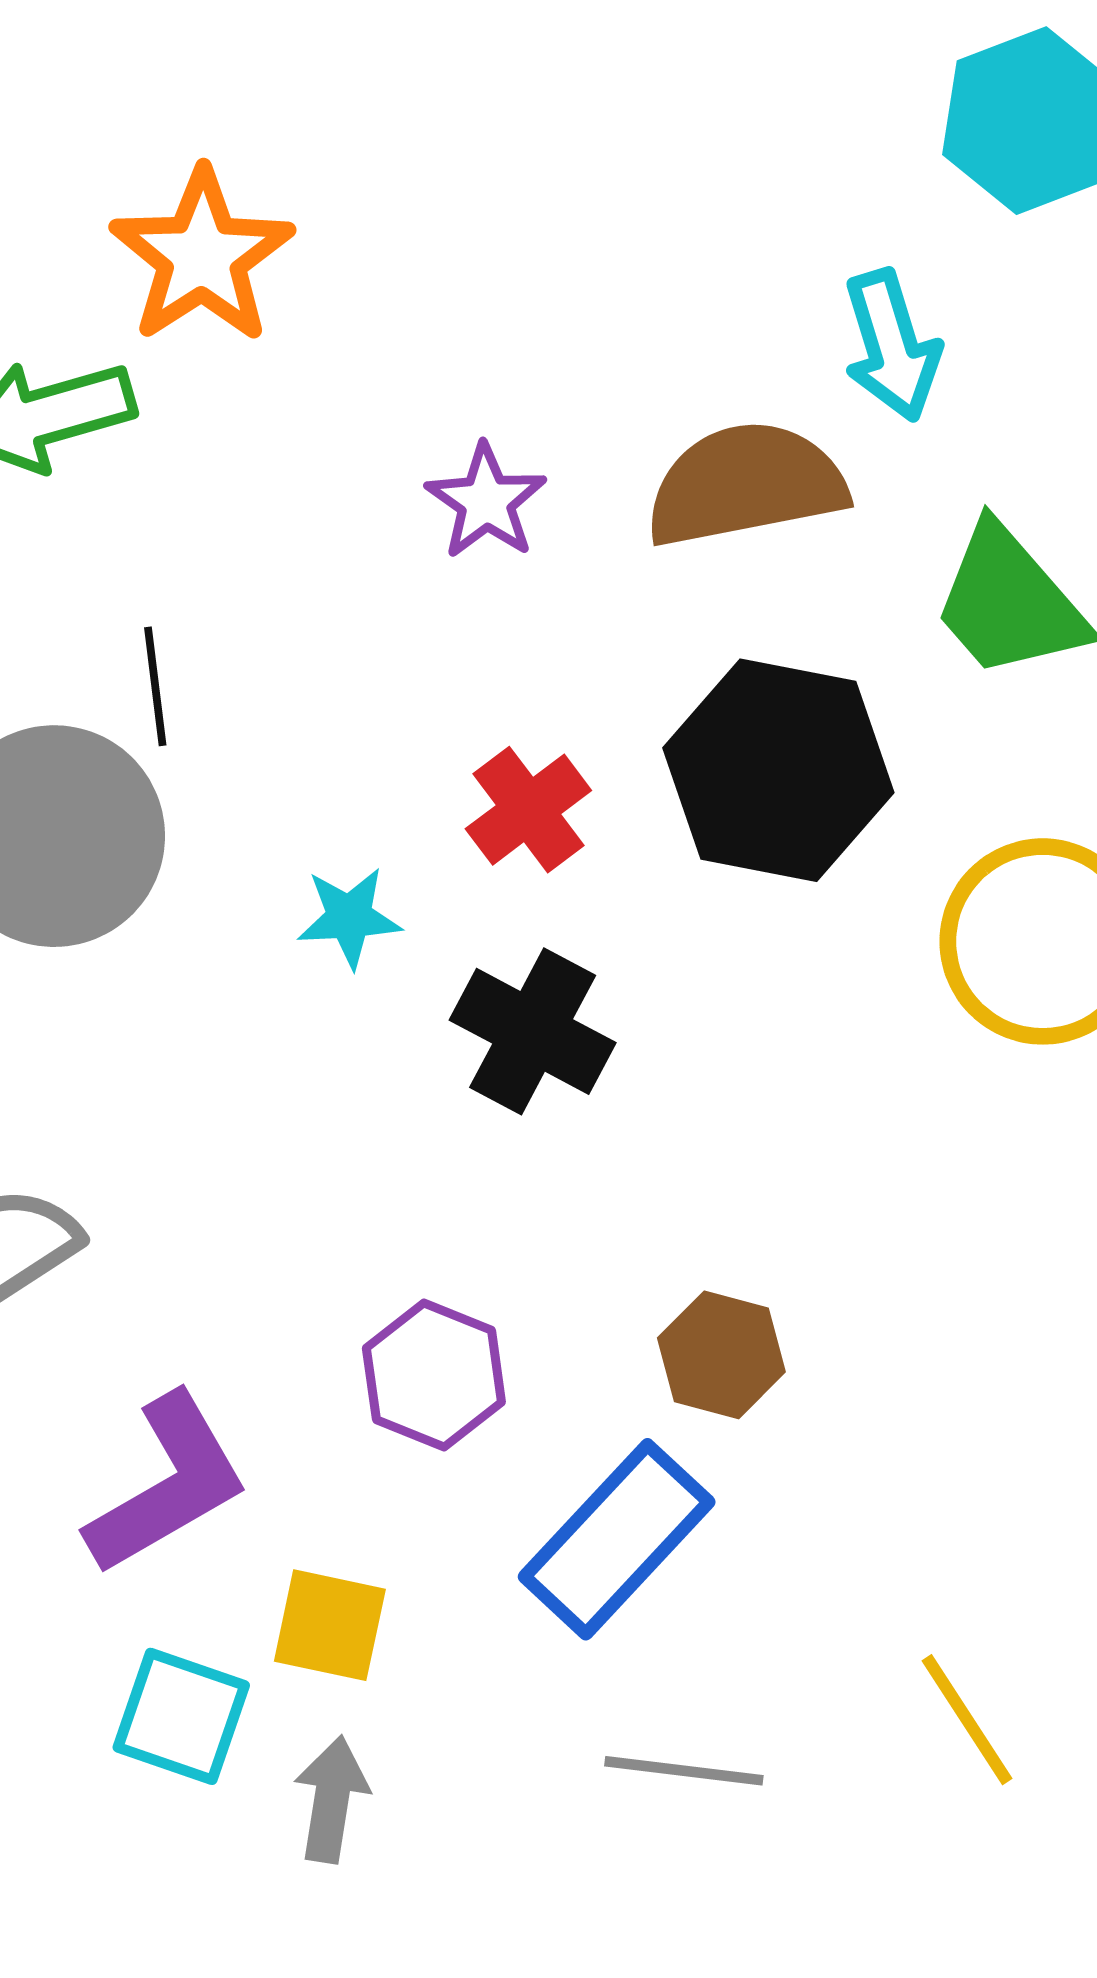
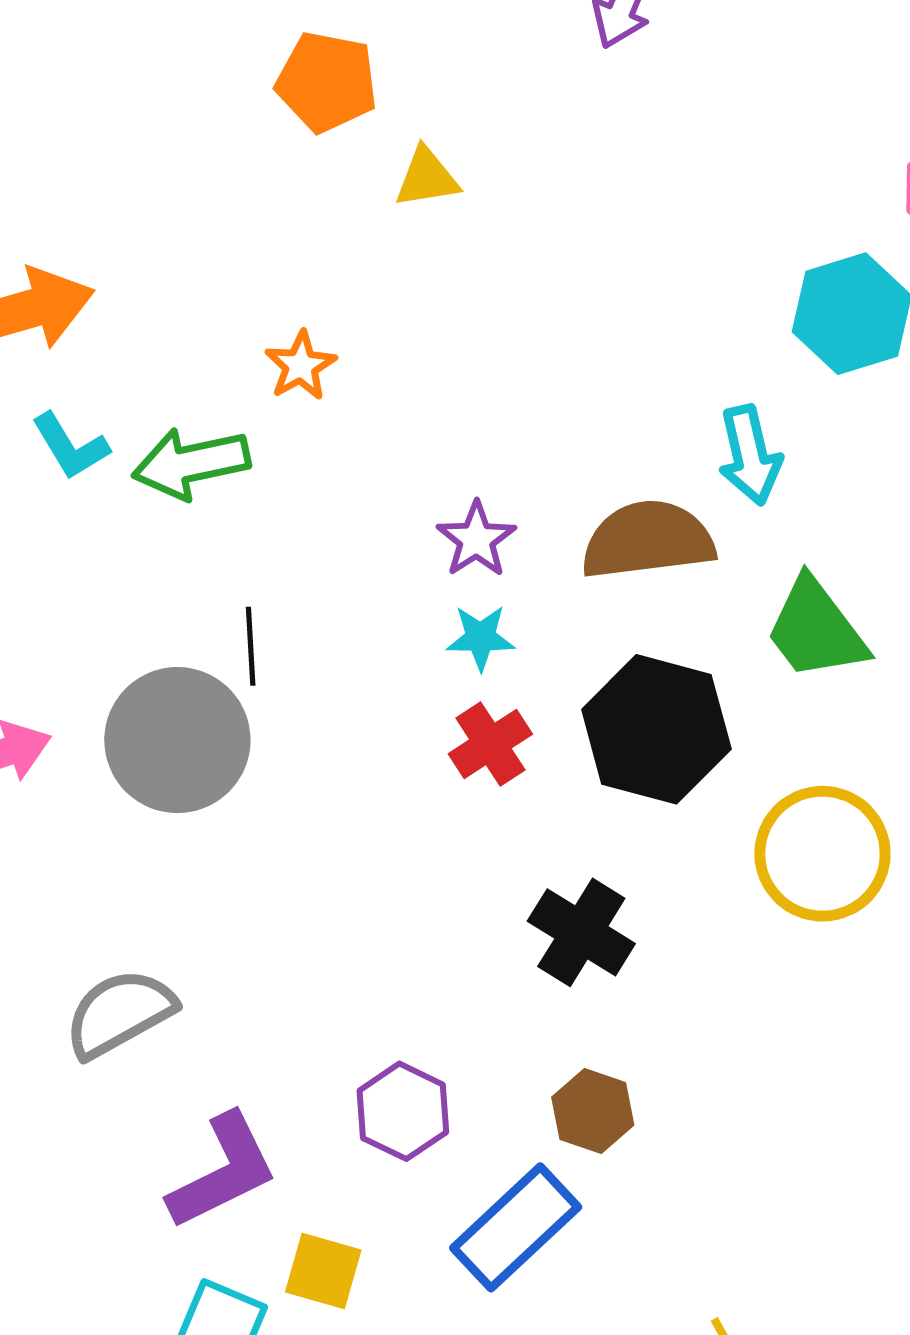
orange star: (202, 256) -> (301, 366), size x0.6
cyan star: (349, 917) -> (481, 638), moved
black cross: (533, 1031) -> (581, 932), moved

